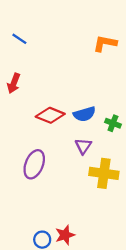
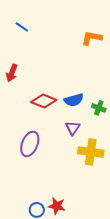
blue line: (19, 39) -> (22, 27), moved
red star: (65, 235) -> (57, 206), turned 30

